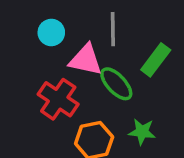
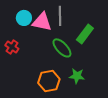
pink triangle: (86, 60) -> (42, 22), moved
red cross: (58, 99) -> (12, 47), moved, size x0.6

